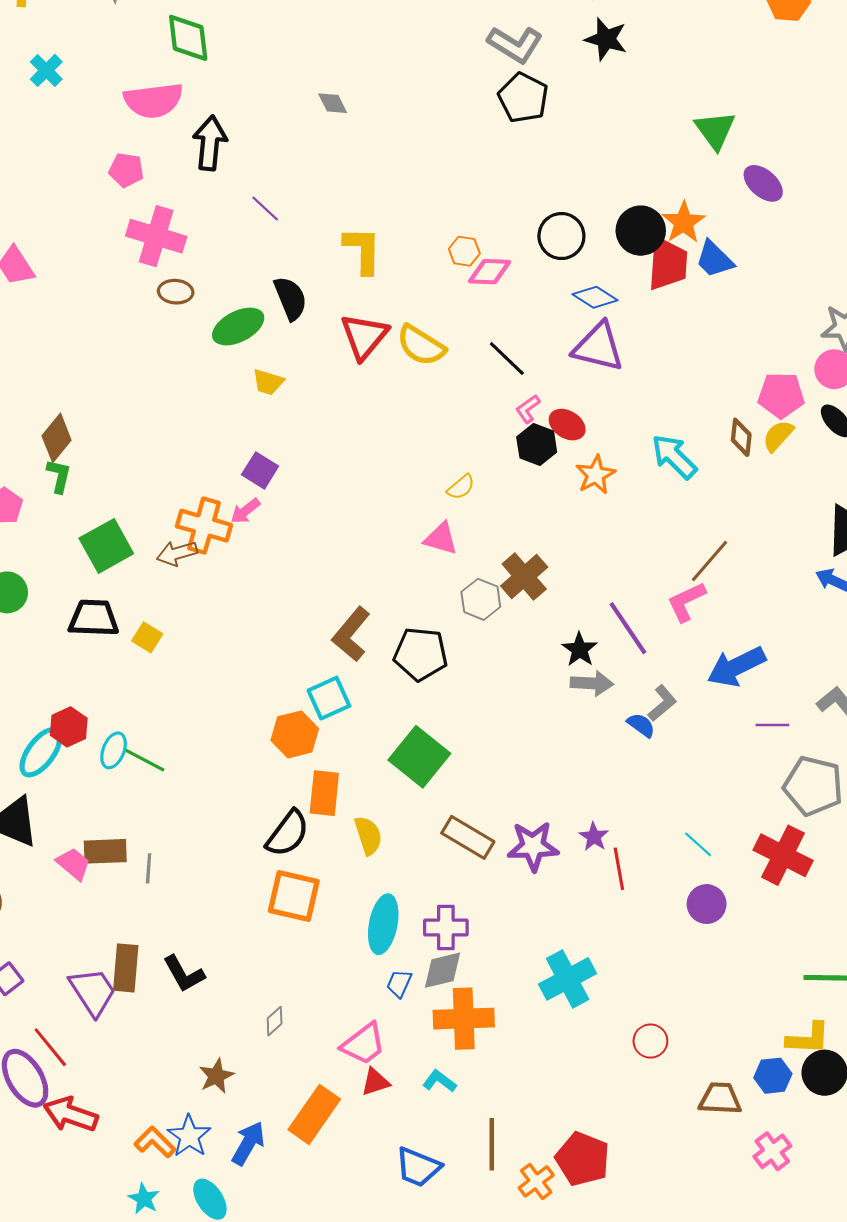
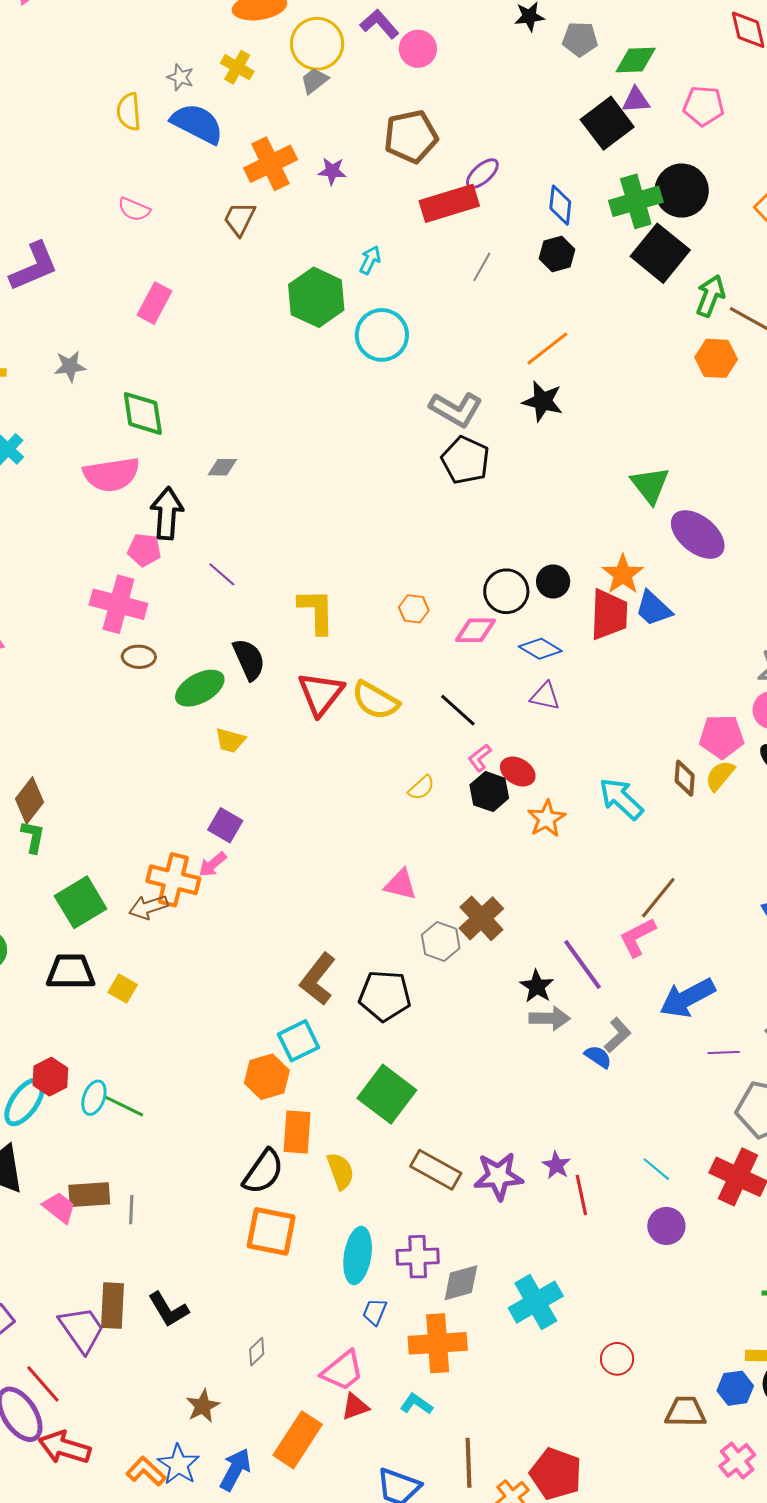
gray diamond: (333, 103) -> (222, 467), moved, turned -60
pink pentagon: (126, 170) -> (144, 550), moved
purple ellipse: (763, 183) -> (698, 534), size x1.4
black circle: (641, 231) -> (553, 581), moved, size x0.7
pink diamond: (490, 272) -> (476, 630), moved
purple triangle: (598, 347) -> (545, 696), size x0.6
yellow semicircle: (461, 487) -> (421, 788), moved
gray diamond: (443, 970) -> (461, 1283), moved

